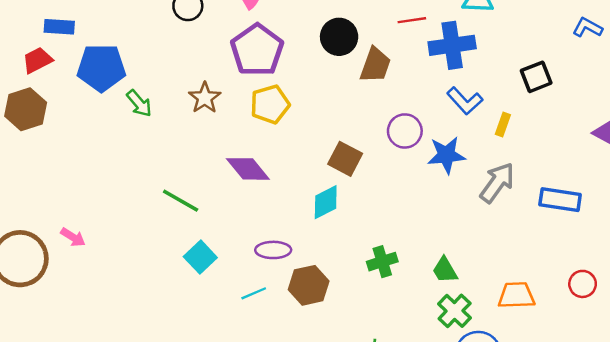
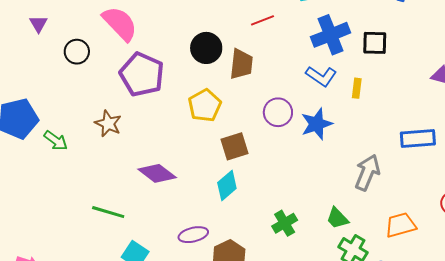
blue cross: (452, 45) -> (331, 35), moved
black square: (536, 77) -> (375, 43), turned 36
yellow pentagon: (270, 104) -> (205, 106), moved
brown square: (345, 159) -> (235, 146), turned -32
gray arrow: (497, 183) -> (367, 173), moved

